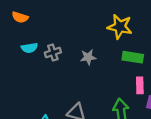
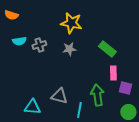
yellow star: (120, 27) -> (71, 23), moved
green rectangle: (133, 57) -> (107, 49), turned 30

